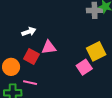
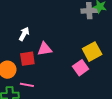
white arrow: (29, 32) -> (24, 34), turned -40
red square: (31, 57) -> (27, 59), turned -35

